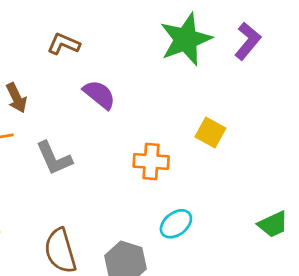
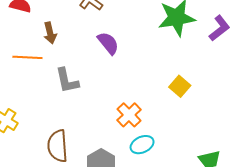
orange cross: (151, 161) -> (129, 115), moved, turned 30

